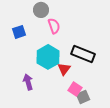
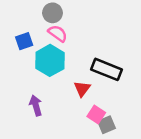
pink semicircle: (54, 26) -> (58, 33), moved, turned -35
cyan hexagon: (48, 57) -> (50, 60), moved

